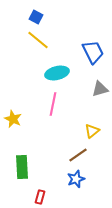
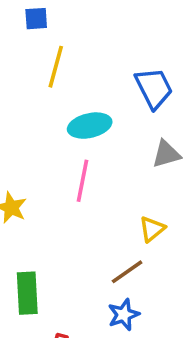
blue square: (36, 17) -> (36, 19), moved, turned -32
yellow line: (38, 40) -> (56, 67), turned 65

